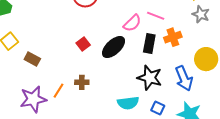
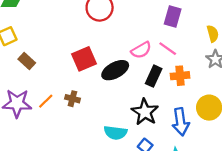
red square: (83, 44) -> (84, 59), size x1.6

